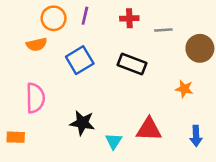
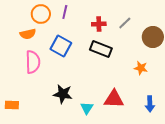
red cross: (129, 18) -> (99, 24), moved
gray line: (163, 30) -> (125, 23), turned -40
blue square: (80, 60) -> (61, 46), turned -30
pink semicircle: (35, 98) -> (33, 62), moved

